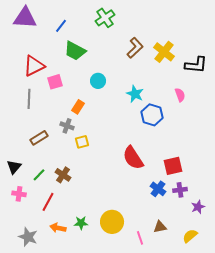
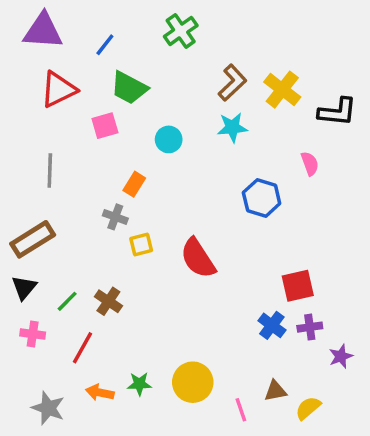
red triangle: (34, 66) -> (58, 90), moved
pink square: (55, 82) -> (105, 126), moved
cyan star: (135, 94) -> (232, 127), moved, turned -30
brown rectangle: (39, 138) -> (33, 239), moved, size x1.4
red semicircle: (133, 158) -> (198, 258), moved
yellow semicircle: (190, 236) -> (308, 408), moved

